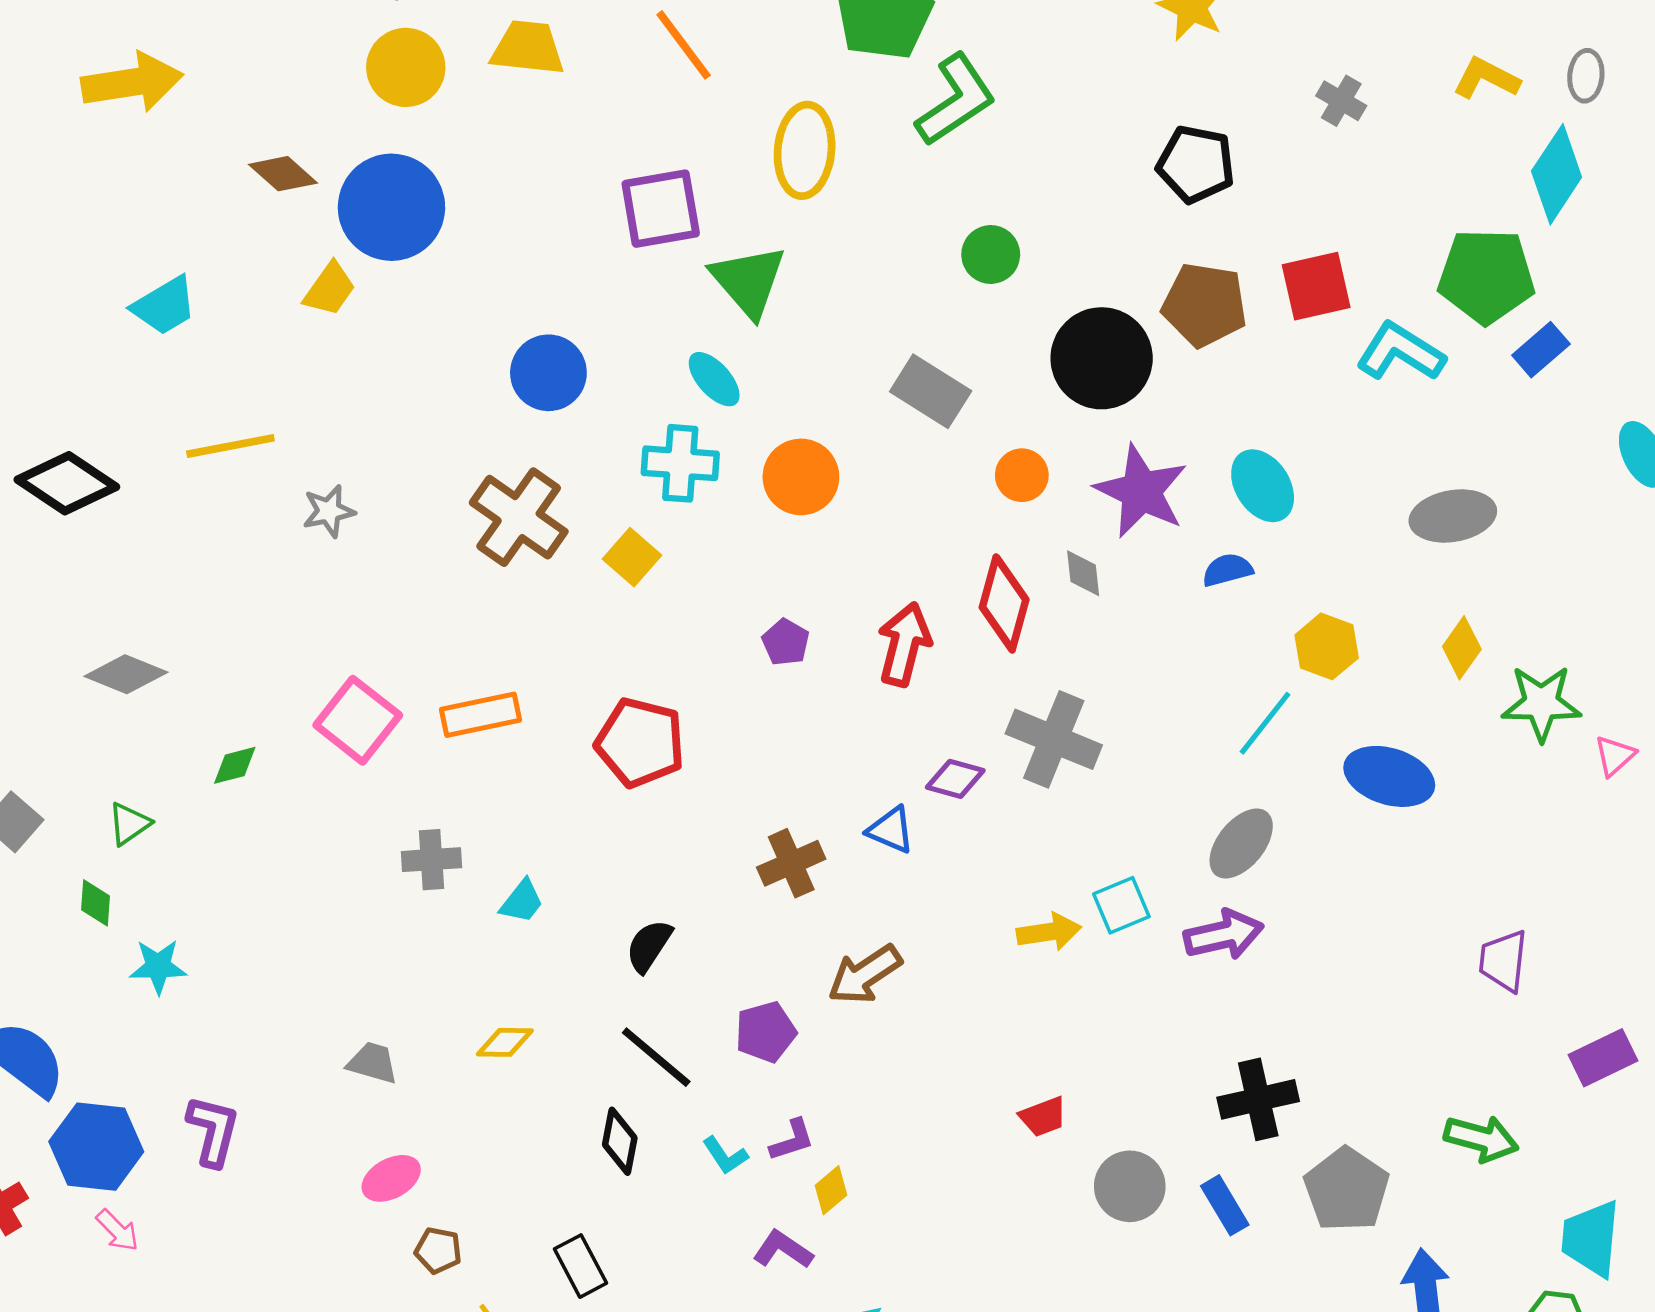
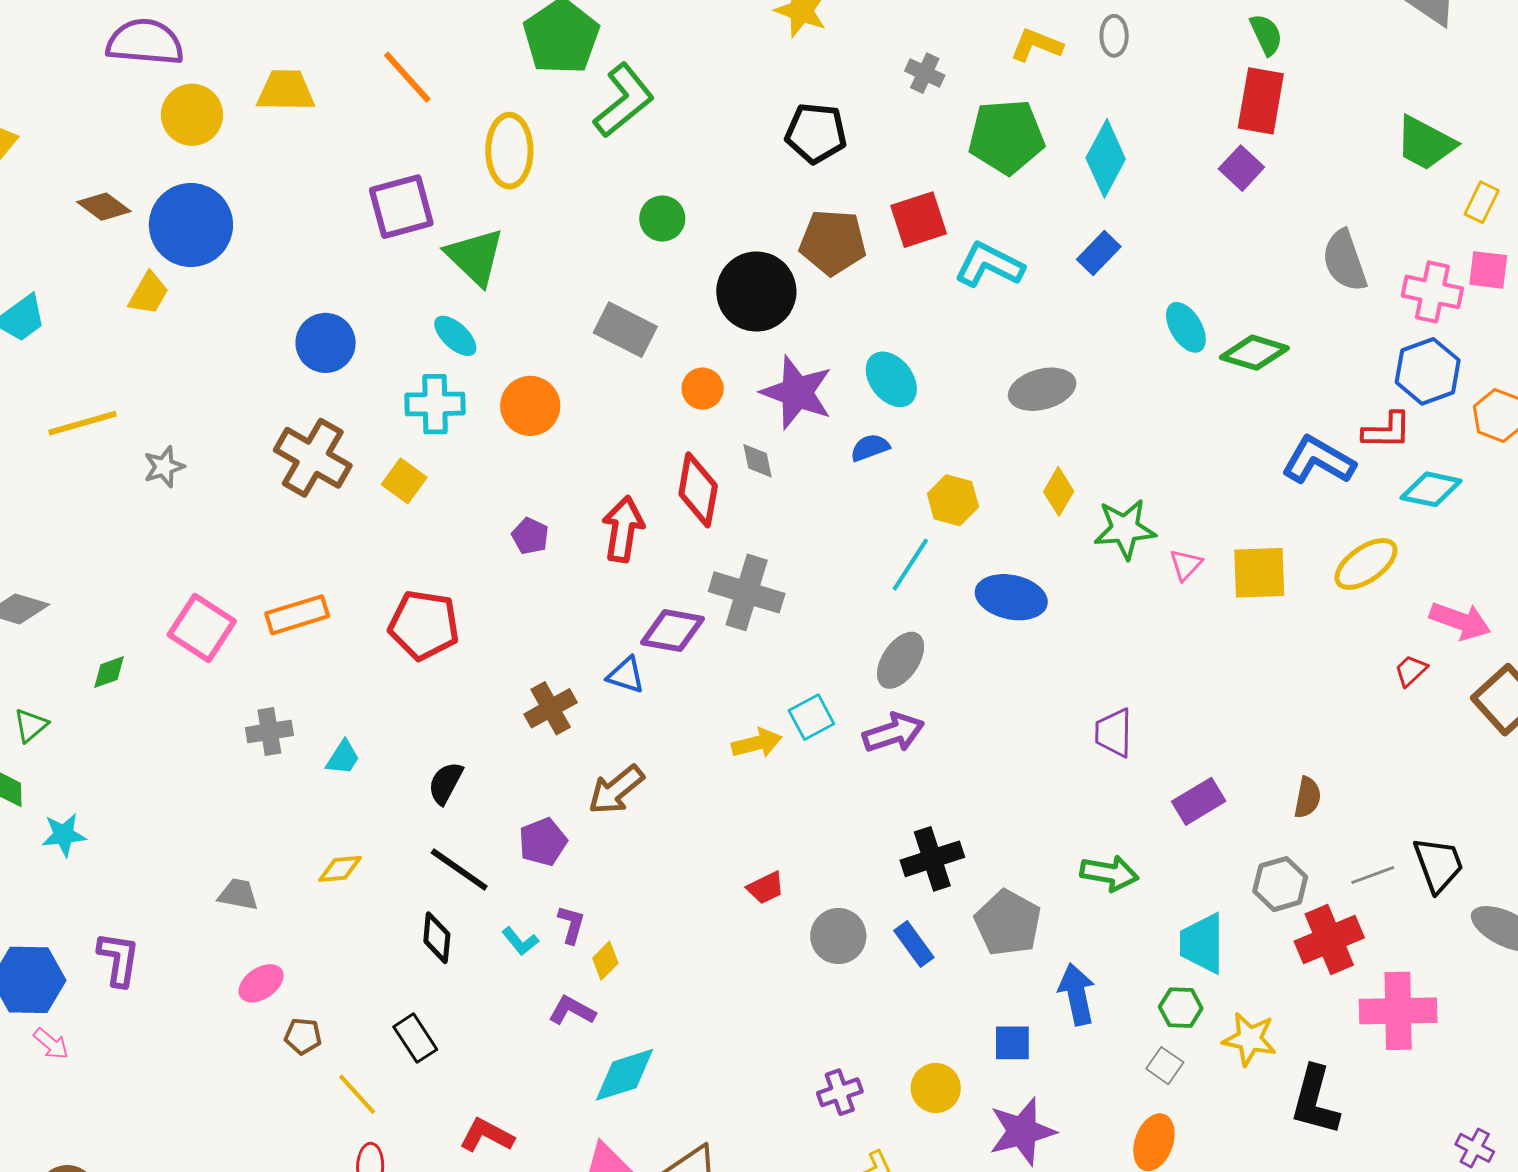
cyan diamond: (1557, 174) -> (1106, 158), moved
green pentagon: (1486, 276) -> (1006, 137), moved
purple diamond: (955, 779) -> (673, 631), size x1.4
purple L-shape: (792, 1140) -> (571, 924), turned -51

